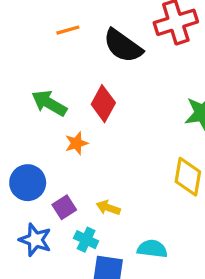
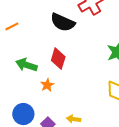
orange line: (68, 30) -> (12, 26), moved

